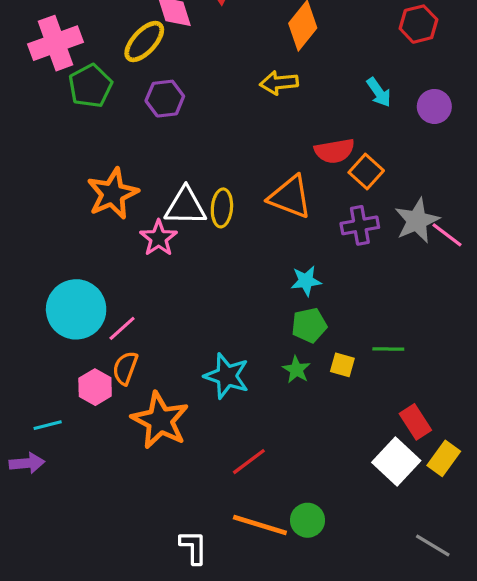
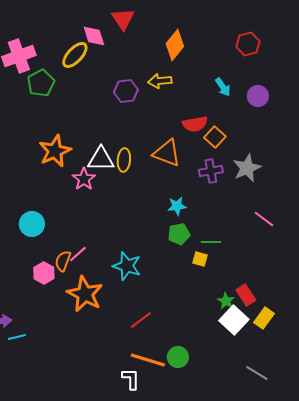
purple hexagon: (165, 99) -> (126, 91), moved
pink line: (447, 235) -> (264, 219), moved
cyan circle: (76, 309) -> (32, 224), size x0.7
pink line: (122, 328) -> (78, 254), moved
green line: (388, 349) -> (211, 242), moved
green star: (296, 370) -> (226, 301), moved
cyan line: (48, 425) -> (17, 337), moved
white L-shape: (193, 547) -> (131, 379), moved

